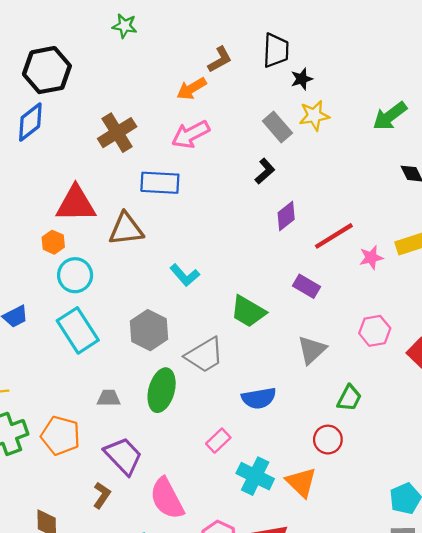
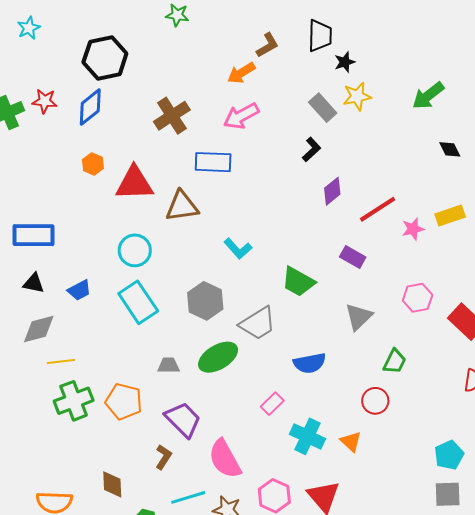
orange hexagon: (53, 242) -> (93, 164), moved
green ellipse: (162, 390) -> (218, 357), turned 45
orange triangle: (301, 482) -> (351, 442), size x0.7

